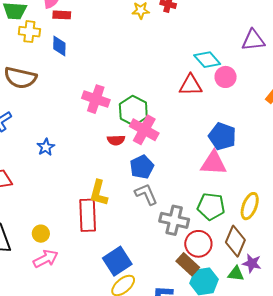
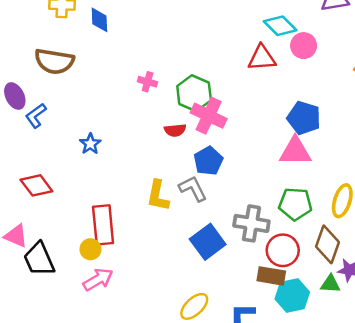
pink cross: (96, 99) -> (148, 82), size x0.6
gray L-shape: (146, 194) -> (193, 189), moved
red rectangle: (88, 215) -> (103, 225), moved
blue square: (117, 261) -> (208, 242), moved
brown rectangle: (188, 264) -> (271, 276), turned -30

